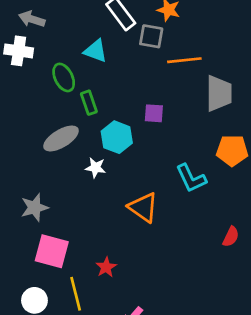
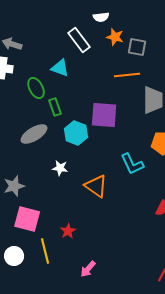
gray square: (151, 36) -> (137, 47), moved
purple square: (154, 113) -> (104, 115), size x1.8
white star: (96, 168) -> (60, 168), moved

